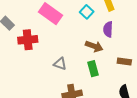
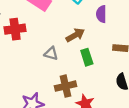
brown arrow: (94, 46) -> (75, 35), moved, turned -48

